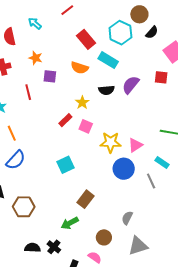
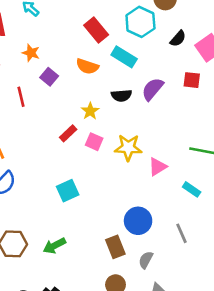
black semicircle: (152, 32) -> (178, 39), moved
purple square: (50, 76) -> (49, 77), turned 32
yellow star: (111, 142) -> (128, 147), moved
blue circle: (124, 169) -> (138, 221), moved
gray line: (151, 181) -> (182, 233), moved
brown rectangle: (86, 199) -> (115, 247), moved, turned -60
green arrow: (70, 223) -> (54, 246), moved

